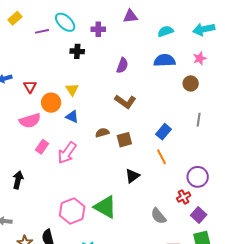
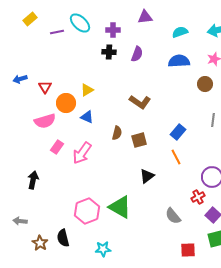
black cross: (77, 51) -> (109, 52), moved
purple semicircle: (122, 65) -> (137, 54), moved
yellow triangle: (72, 90) -> (87, 90), turned 32
brown semicircle: (102, 133) -> (117, 133), turned 120

